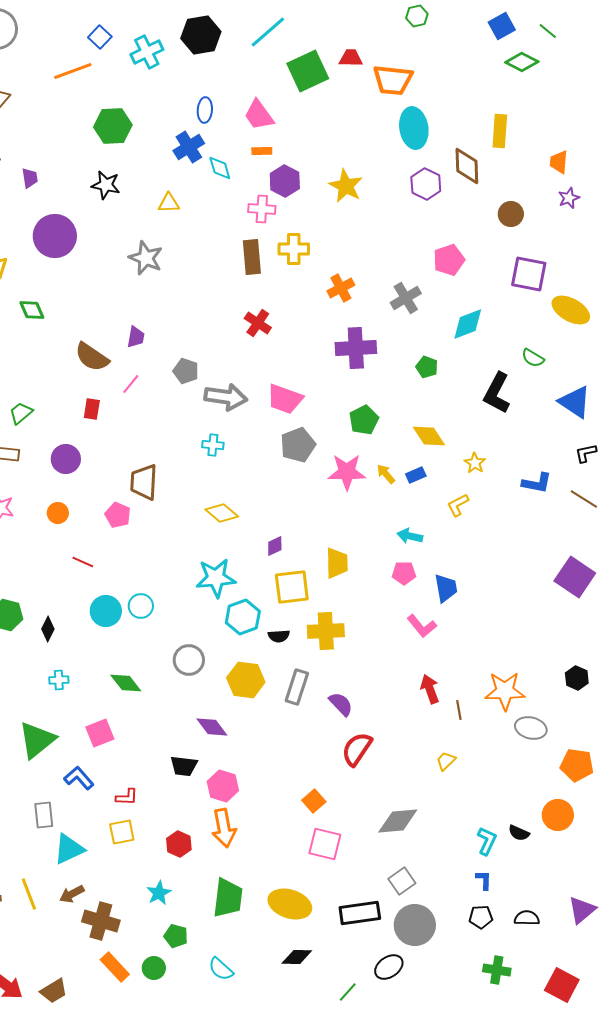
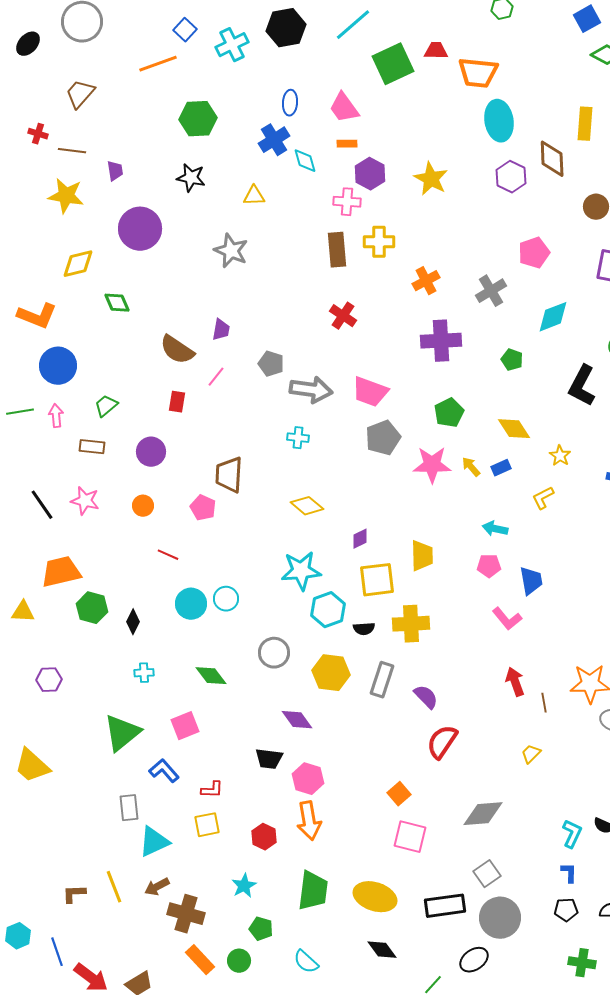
black diamond: (297, 957) -> (382, 950), turned 52

